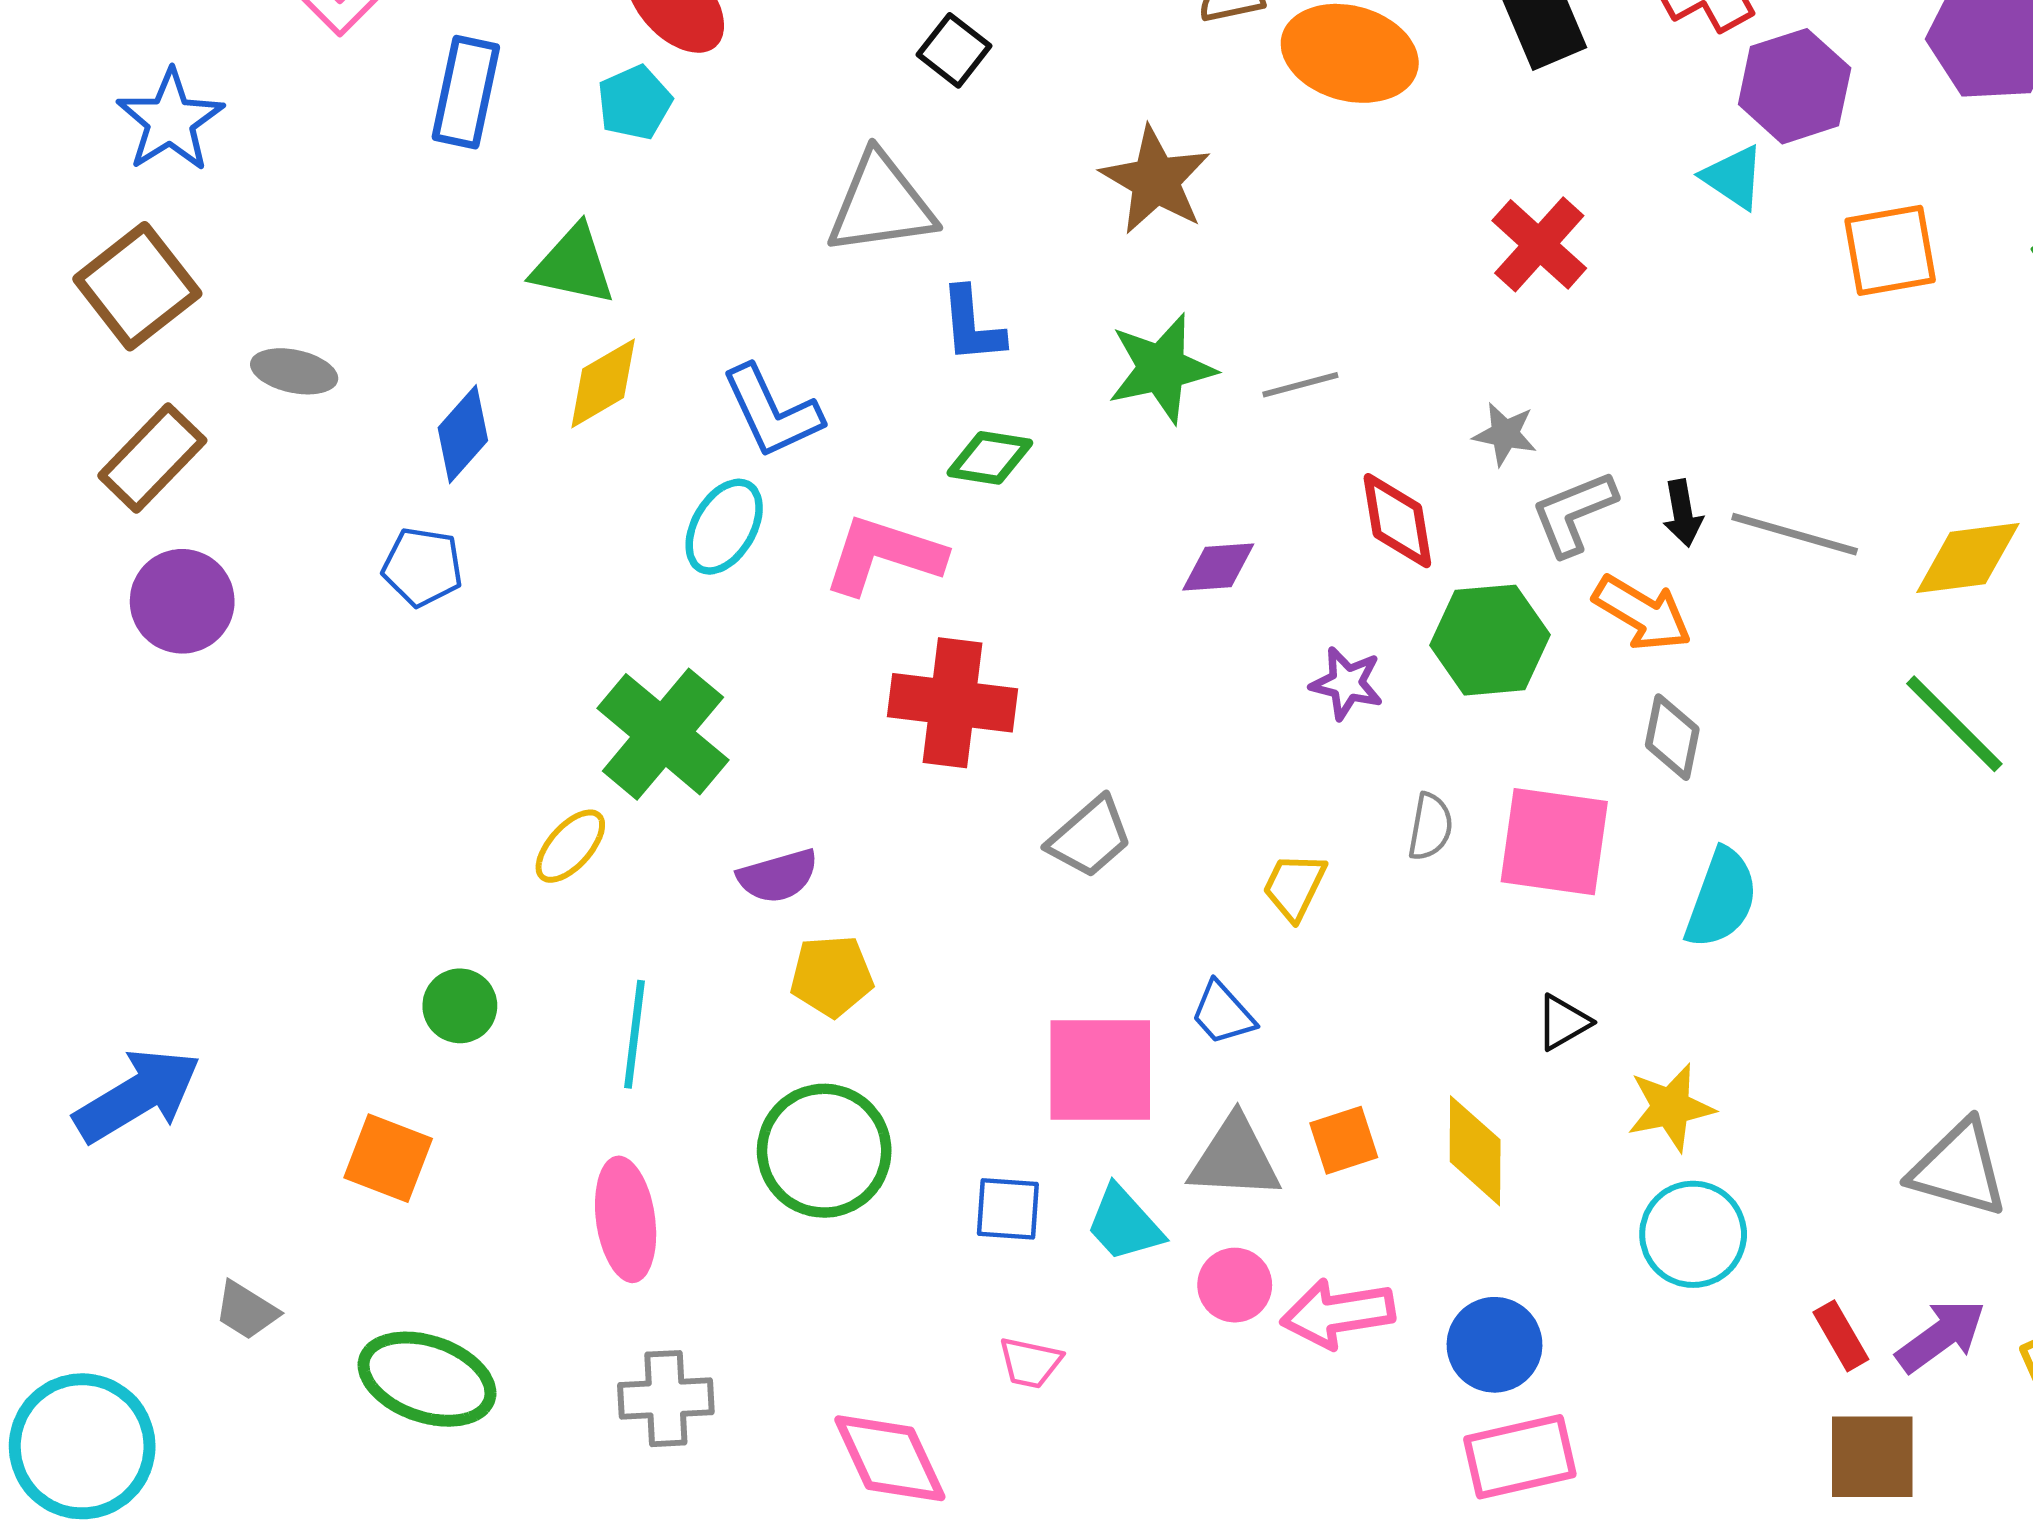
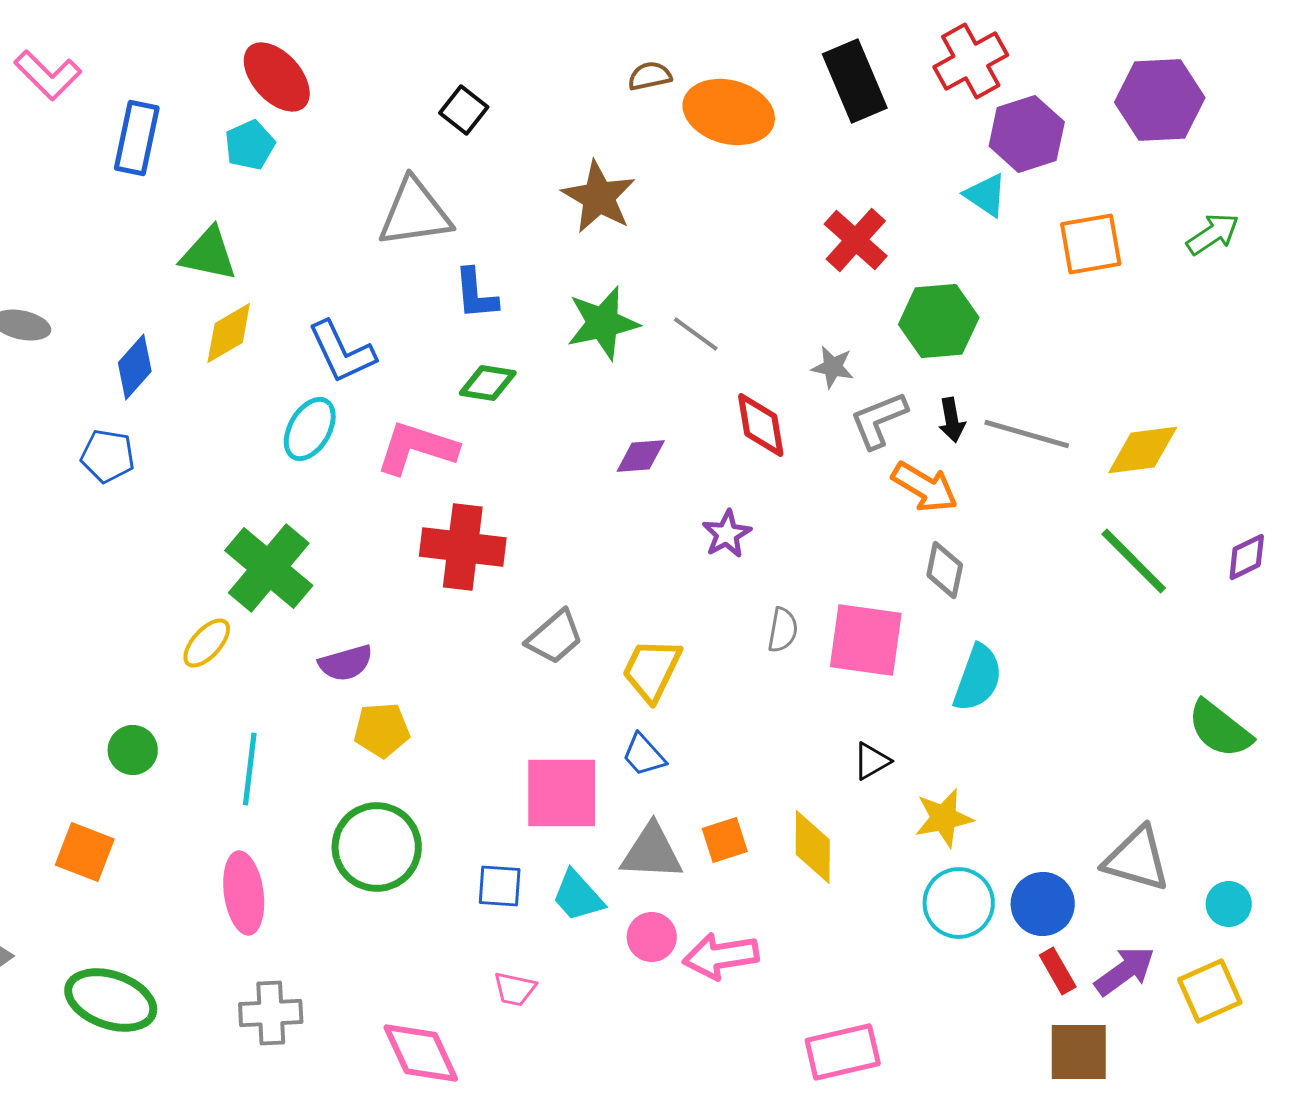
gray line: (1300, 385) -> (696, 334), turned 51
green hexagon: (1490, 640) -> (939, 321), moved
purple star: (1347, 683) -> (727, 534), turned 30
yellow trapezoid: (1294, 886) -> (652, 670), moved, size x1.4
blue circle: (1494, 1345) -> (1043, 904), moved

